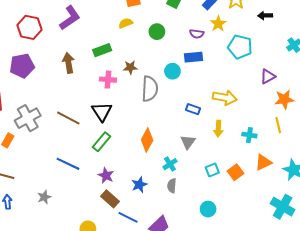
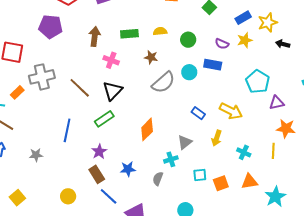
black arrow: (265, 15) -> (283, 44), moved
yellow semicircle: (126, 23) -> (160, 31), moved
green circle: (157, 32) -> (188, 40), moved
cyan pentagon: (240, 47) -> (258, 82), moved
pink cross: (108, 80) -> (111, 60), moved
gray semicircle: (150, 89) -> (163, 82), turned 30
blue line: (68, 164) -> (67, 130), turned 60
cyan cross: (170, 164) -> (171, 159), moved

